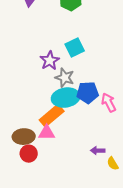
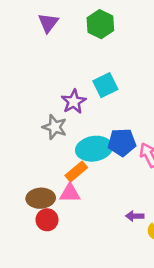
gray star: (65, 78) -> (55, 127), moved
orange rectangle: (52, 116) -> (76, 172), size x0.7

